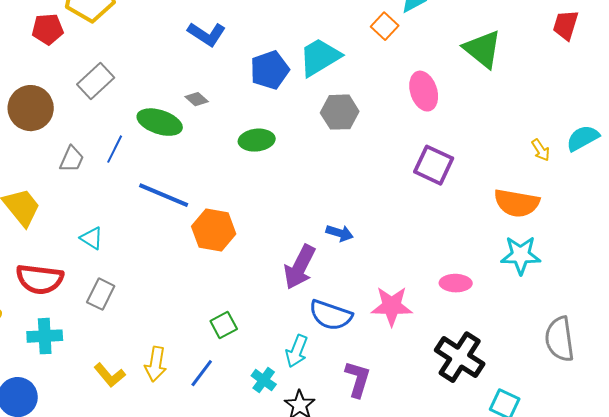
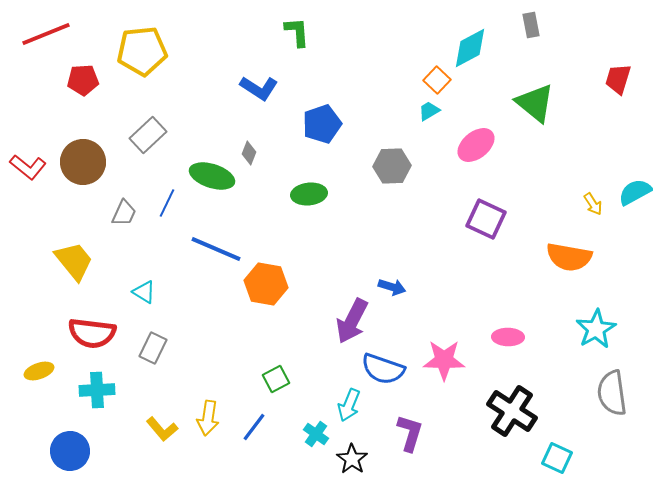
red pentagon: (48, 29) -> (83, 80), moved
cyan trapezoid: (320, 57) -> (429, 111), moved, size x0.5
pink ellipse: (424, 91) -> (476, 145), turned 69
gray diamond: (197, 99) -> (249, 153), turned 70
cyan star: (521, 255) -> (596, 329), moved, turned -30

